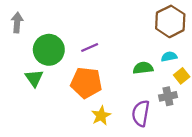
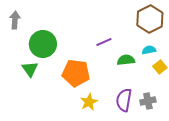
purple line: (90, 48) -> (104, 42), moved
gray cross: (168, 96) -> (148, 101), moved

